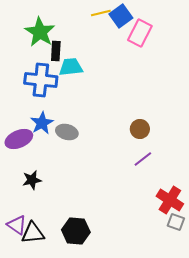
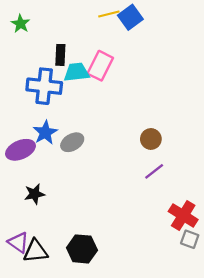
green star: (40, 32) -> (20, 24), moved, size x0.6
pink rectangle: (140, 33) -> (100, 66), moved
gray ellipse: (67, 132) -> (72, 142), turned -45

